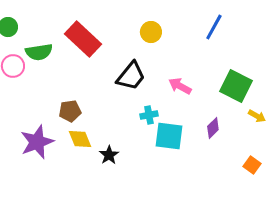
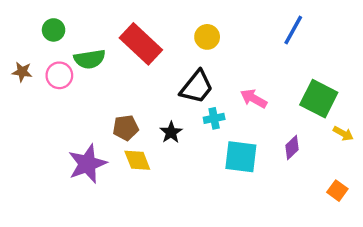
yellow circle: (151, 32) -> (207, 37), moved
cyan cross: (149, 115) -> (214, 118), moved
black star: (109, 155) -> (171, 132), moved

